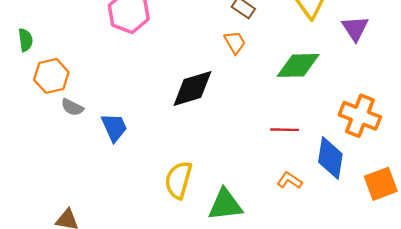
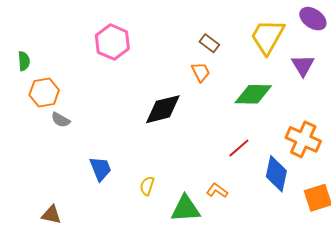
blue trapezoid: (114, 127) -> (100, 169), moved
red line: (285, 130) -> (239, 148), turned -45
yellow semicircle: (178, 180) -> (147, 186), size x0.6
orange L-shape: (290, 180) -> (217, 190), moved

